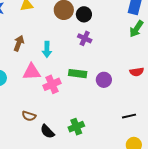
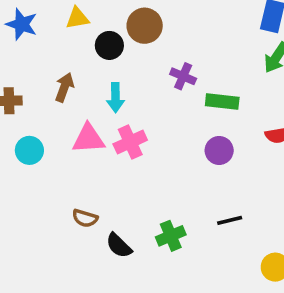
black circle: (84, 14) -> (109, 45), moved
green rectangle: (78, 74) -> (222, 102), moved
pink cross: (52, 84) -> (130, 142), moved
black line: (129, 116) -> (230, 220), moved

